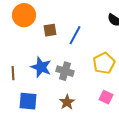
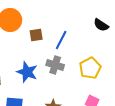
gray cross: (65, 71) -> (55, 65), moved

